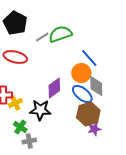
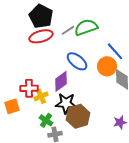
red ellipse: (15, 57) -> (41, 36), moved, turned -30
purple diamond: (54, 88) -> (61, 81), moved
blue ellipse: (82, 94) -> (77, 61), moved
brown hexagon: (88, 114) -> (78, 116), moved

